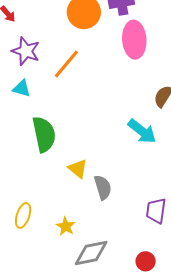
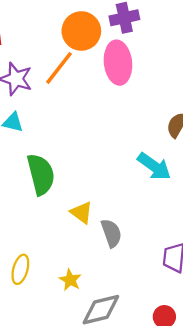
pink ellipse: (134, 40) -> (118, 63), moved
orange line: (66, 64) -> (59, 68), moved

